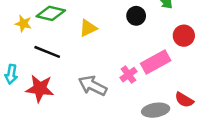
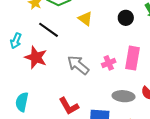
yellow triangle: (88, 28) -> (85, 19), turned 49
pink rectangle: (156, 62) -> (133, 58), turned -65

